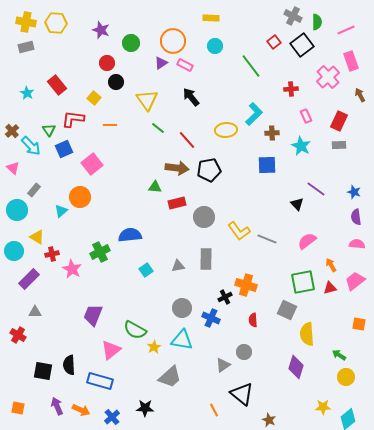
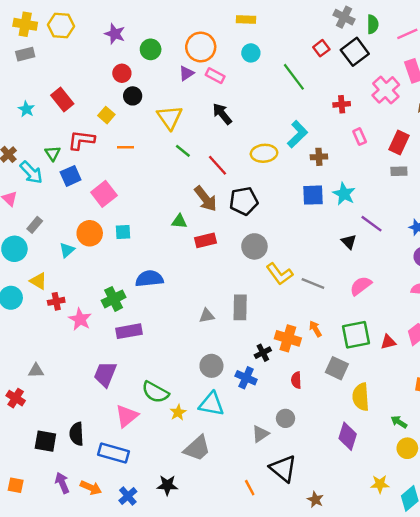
cyan star: (301, 146) -> (344, 194), moved
brown arrow: (177, 168) -> (205, 199), turned 45
gray circle: (204, 217) -> (254, 246), moved
orange arrow: (331, 265) -> (315, 329), moved
cyan square: (146, 270) -> (123, 232), moved, turned 32
purple rectangle: (29, 279) -> (129, 331), moved, turned 35

